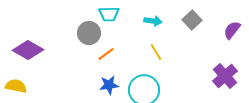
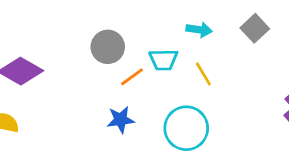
cyan trapezoid: (109, 14) -> (163, 60), moved
blue star: (109, 85) -> (121, 120), moved

